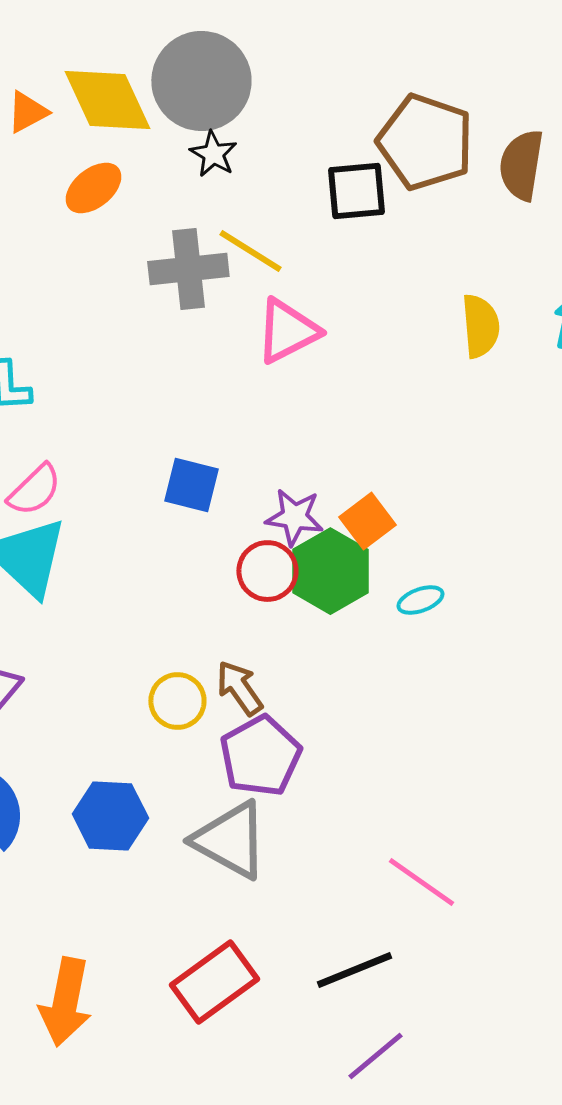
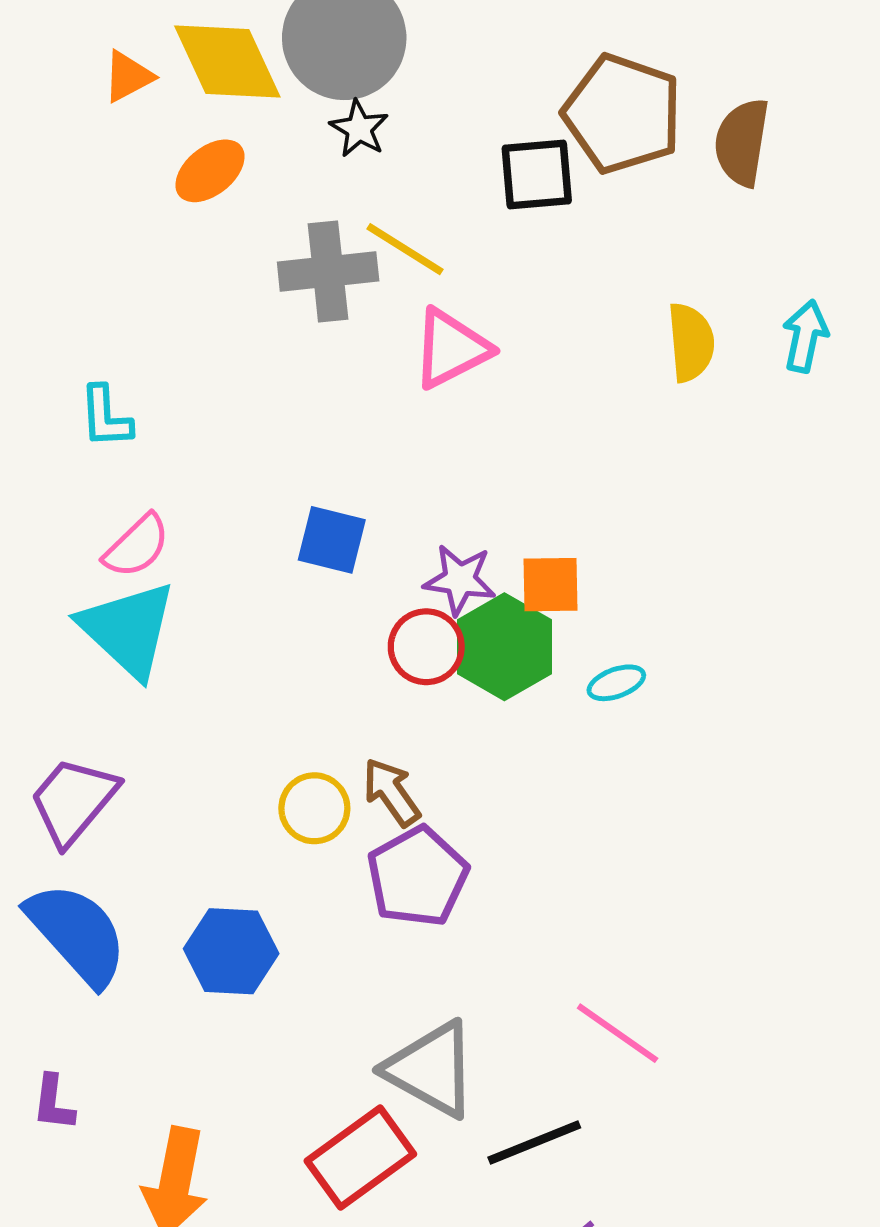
orange square: (367, 521) -> (550, 585), turned 36
gray triangle: (230, 840) -> (431, 1069), moved

